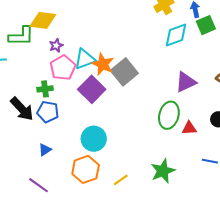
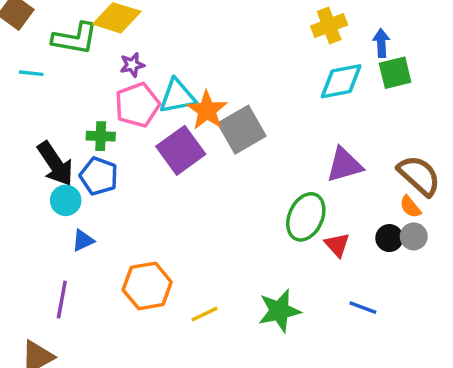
red triangle: (189, 128) -> (337, 245), turned 42
cyan circle: (94, 139) -> (66, 200), moved, size x0.7
purple line: (39, 185) -> (62, 300), turned 55

